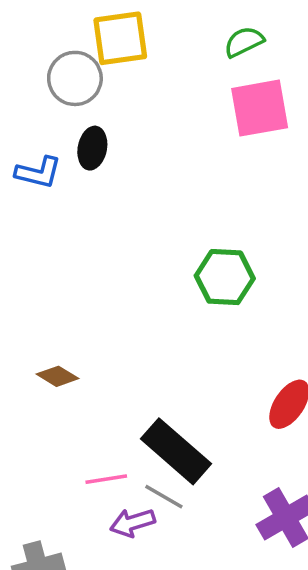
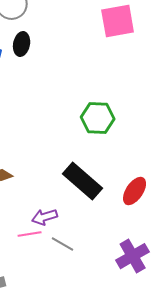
black rectangle: (176, 451) -> (83, 181), moved
purple arrow: (132, 523) -> (45, 217), moved

